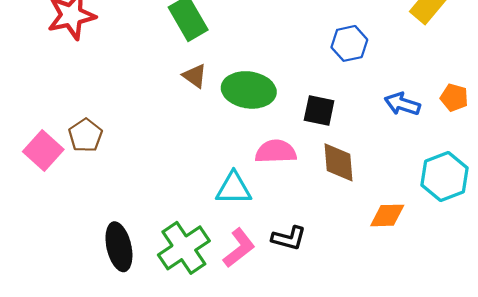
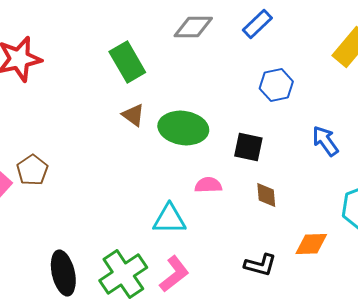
blue arrow: (402, 104) -> (325, 141), turned 36
pink semicircle: (276, 152) -> (208, 185), size x0.7
brown diamond: (339, 162) -> (266, 195), size x0.7
black L-shape: (289, 238) -> (260, 265), moved

